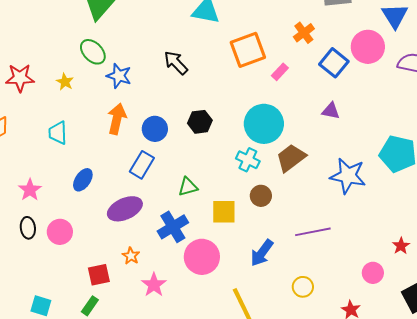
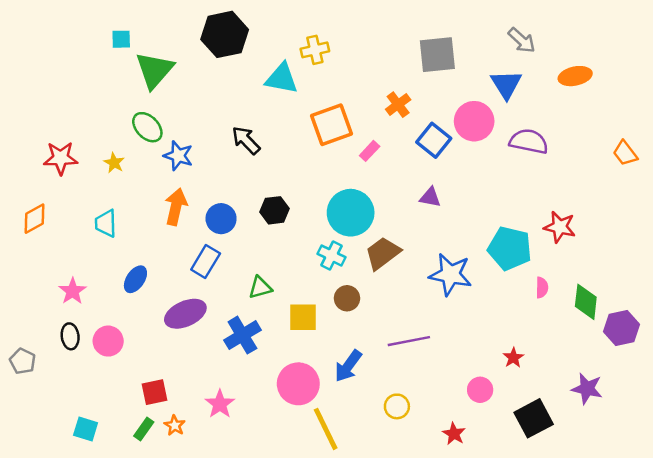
orange star: (131, 256) -> (175, 425), moved
pink circle: (202, 257) -> (298, 384), moved

